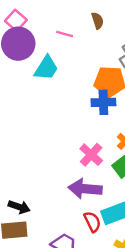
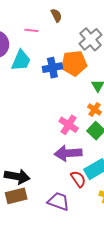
blue cross: (103, 102) -> (52, 68), moved
black arrow: (19, 207) -> (17, 177), size x1.4

